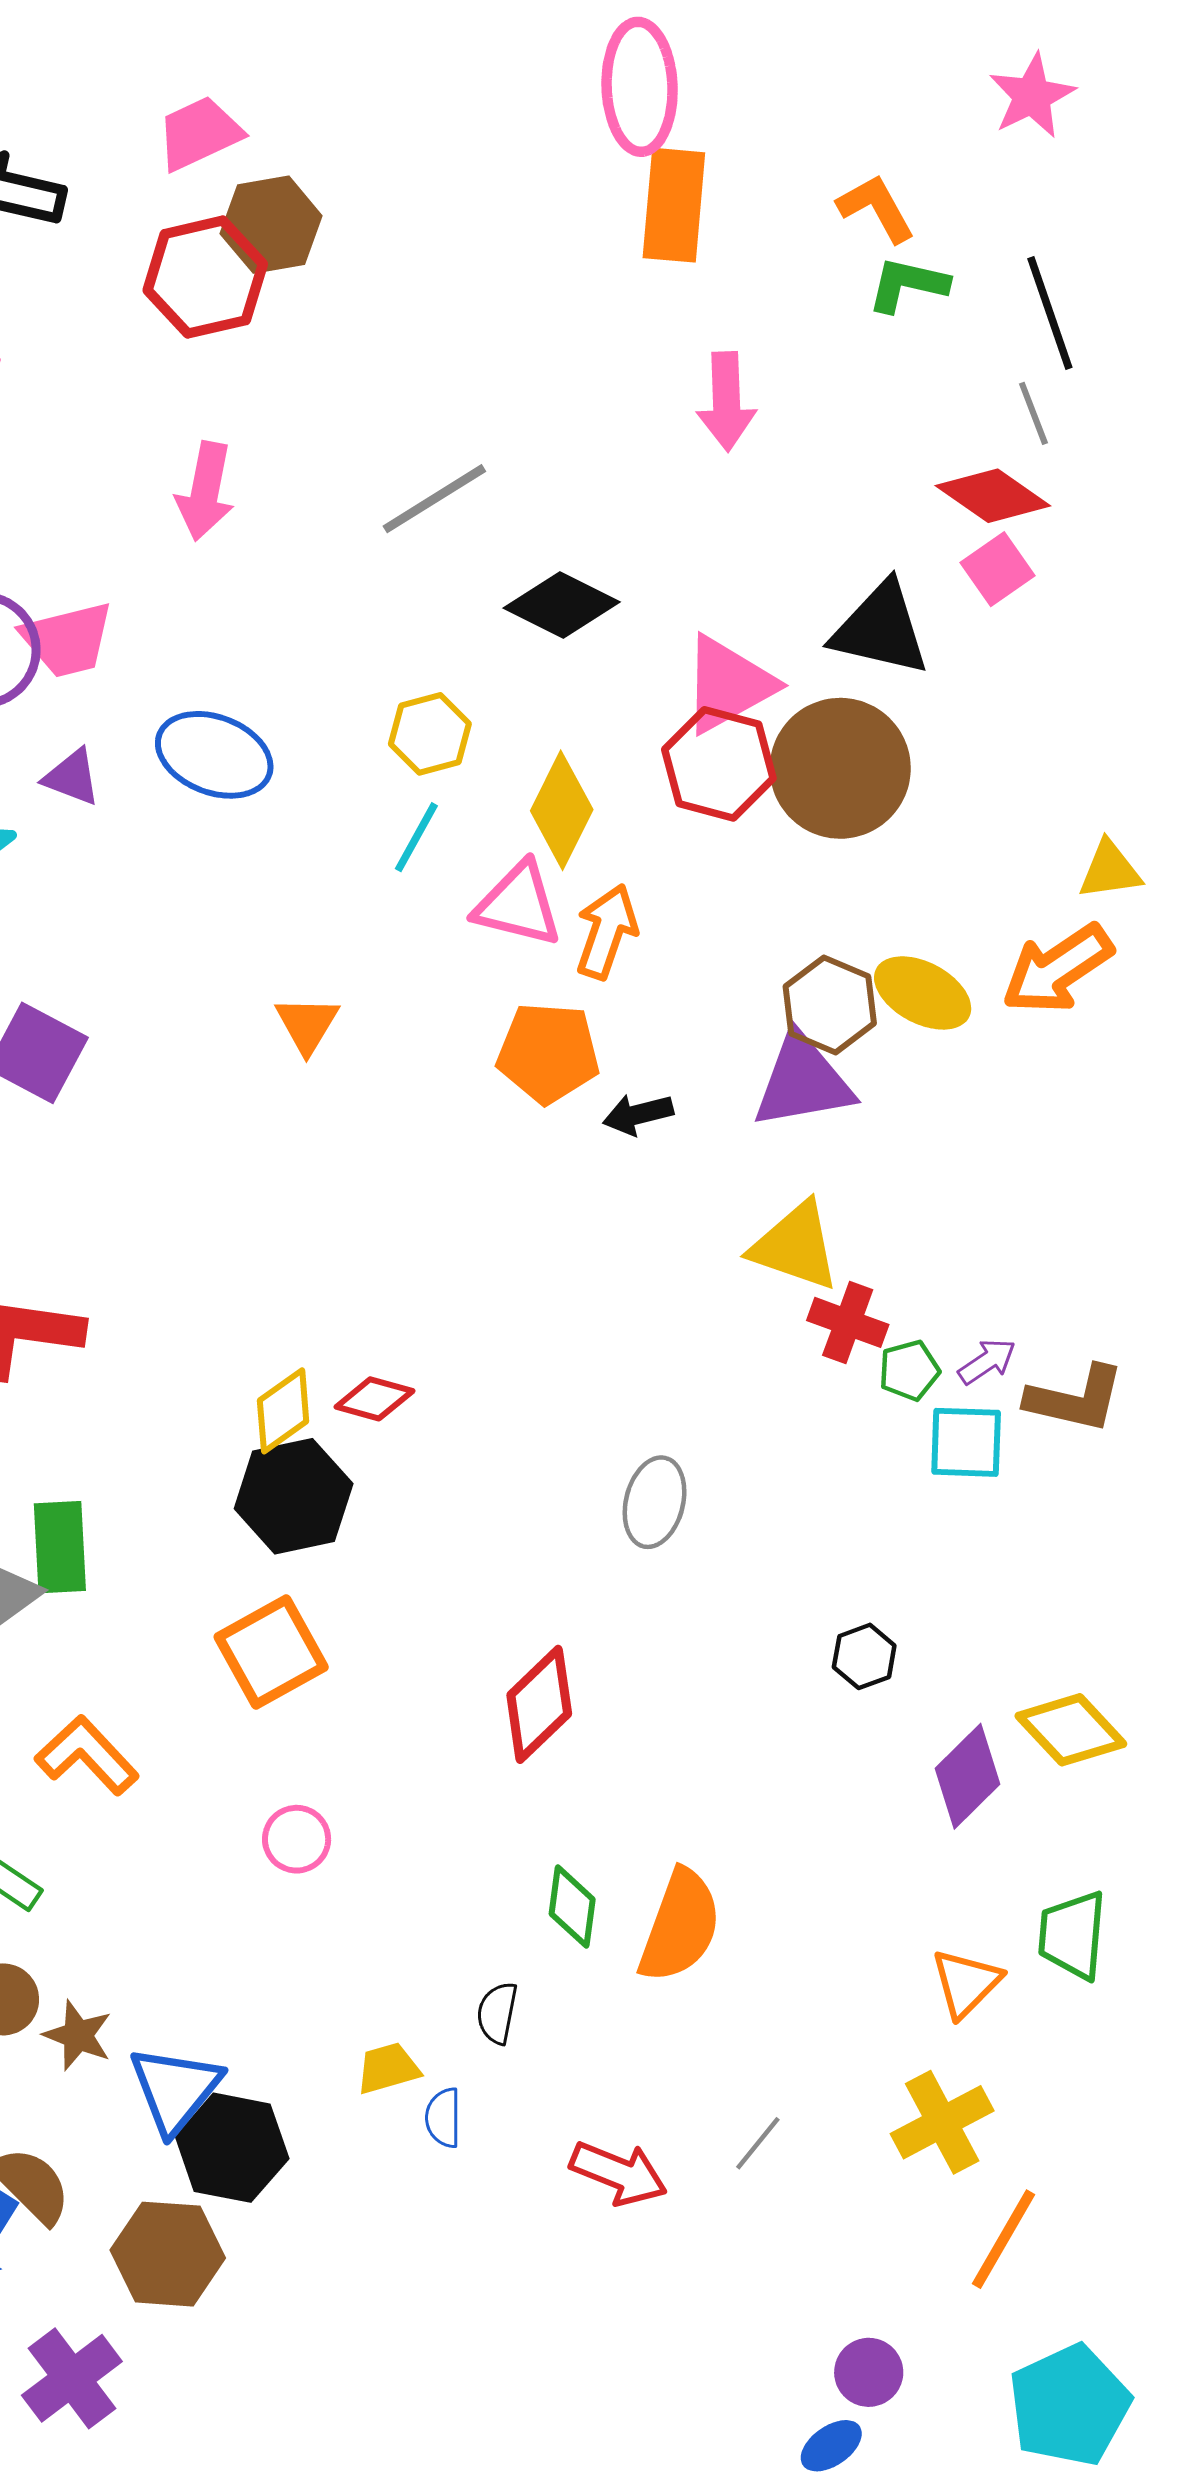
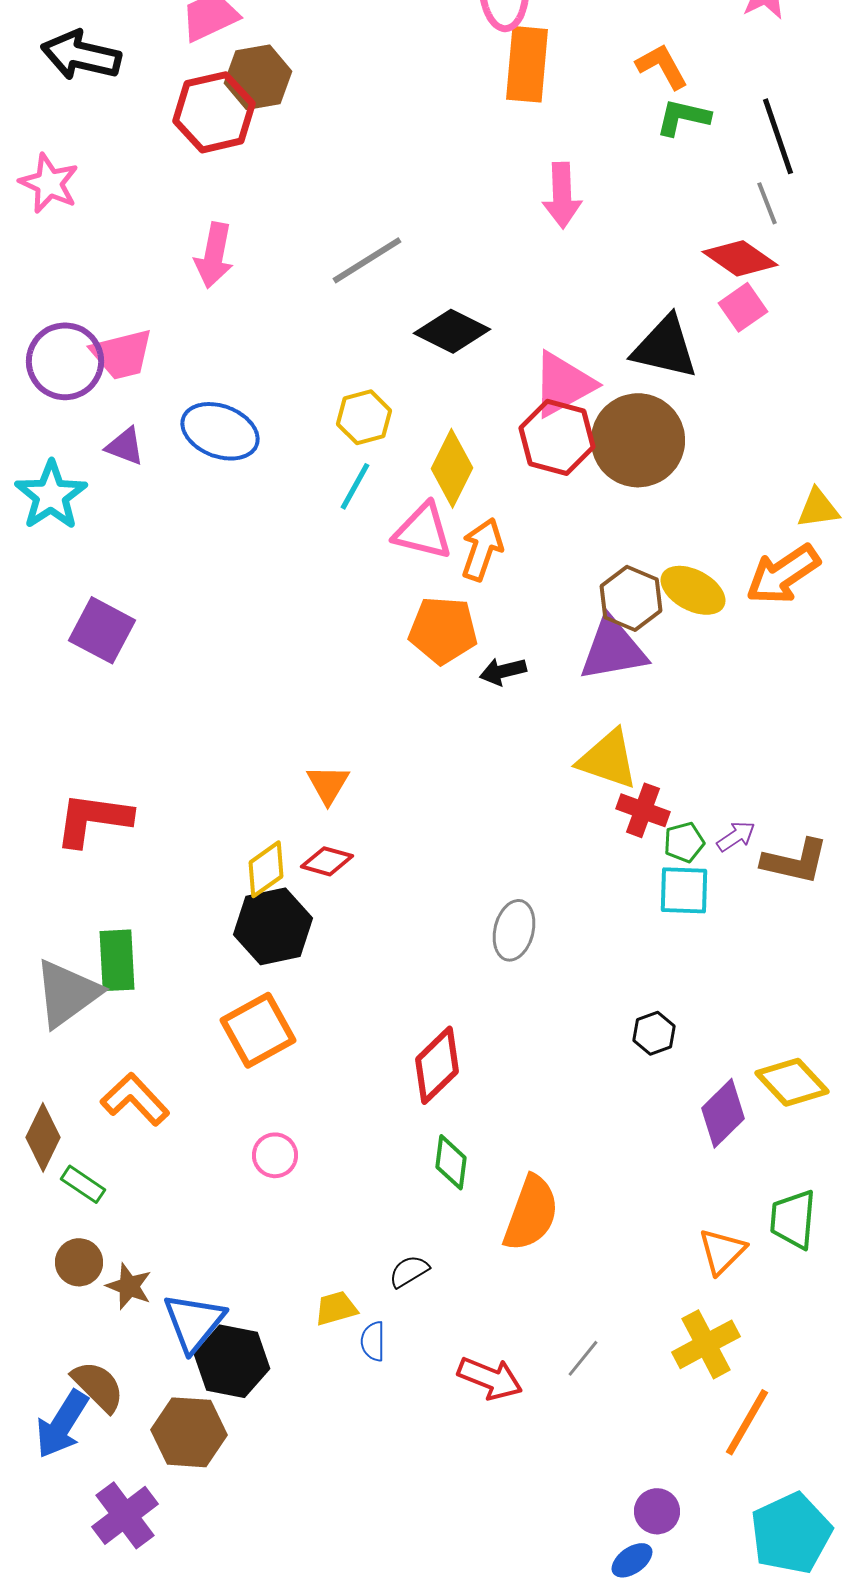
orange triangle: (307, 1024) -> (328, 784), moved
cyan square: (966, 1442) -> (684, 890), moved
green diamond: (572, 1907) -> (451, 1162), moved
black semicircle: (497, 2013) -> (409, 1271), turned 48

